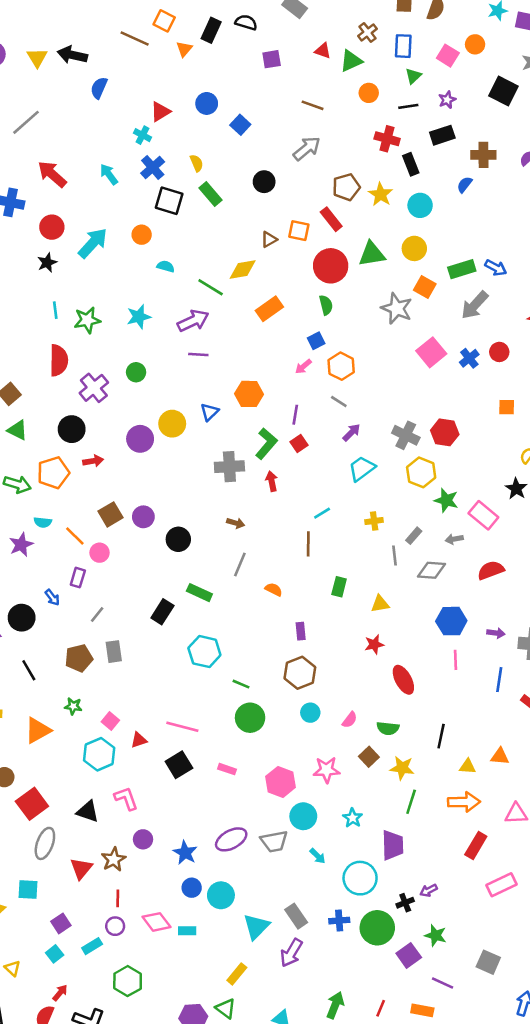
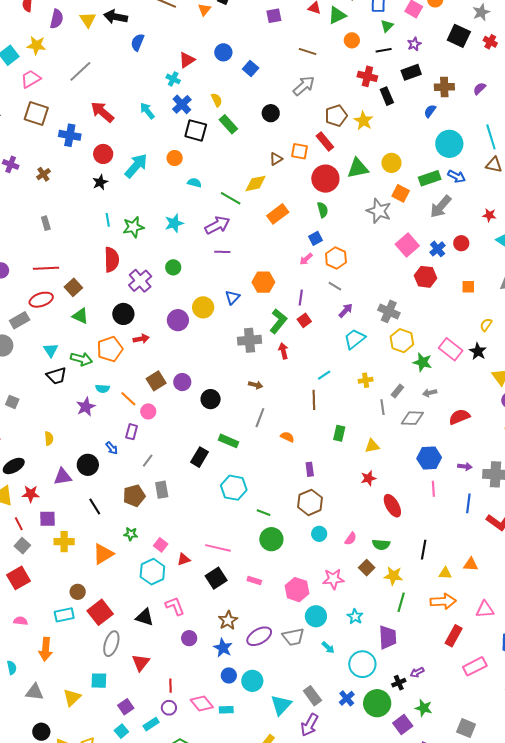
cyan circle: (420, 205) -> (449, 144), moved, size x1.4
red hexagon: (445, 432) -> (426, 277), moved
pink rectangle: (483, 515) -> (451, 349), moved
brown star: (114, 859) -> (228, 620), moved
blue cross: (339, 921) -> (347, 698), turned -35

